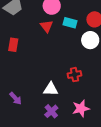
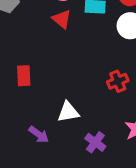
red rectangle: (13, 45) -> (24, 76), moved
white triangle: (51, 89) -> (68, 112), moved

